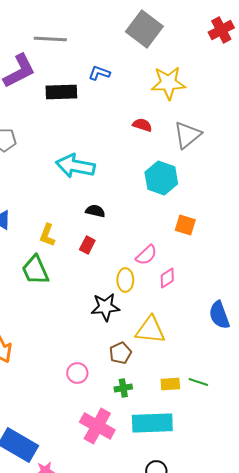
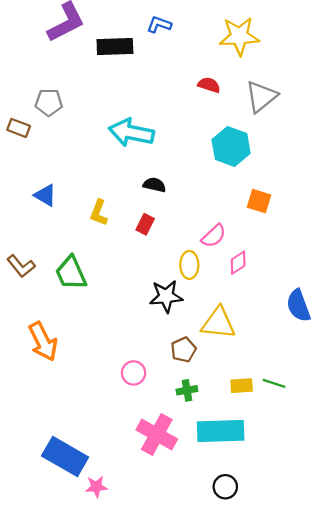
green trapezoid: (35, 270) -> (71, 273), moved

